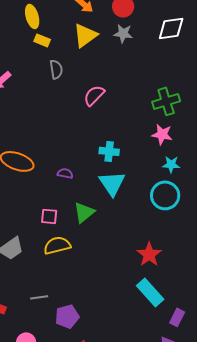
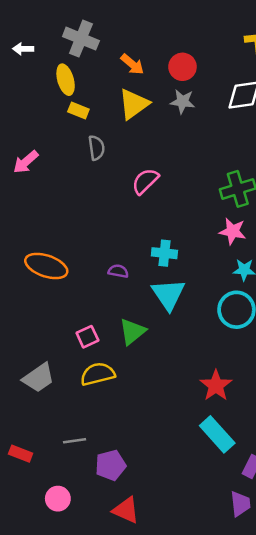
purple semicircle: (65, 173) -> (118, 271), moved
pink square: (49, 216) -> (87, 337), turned -30

